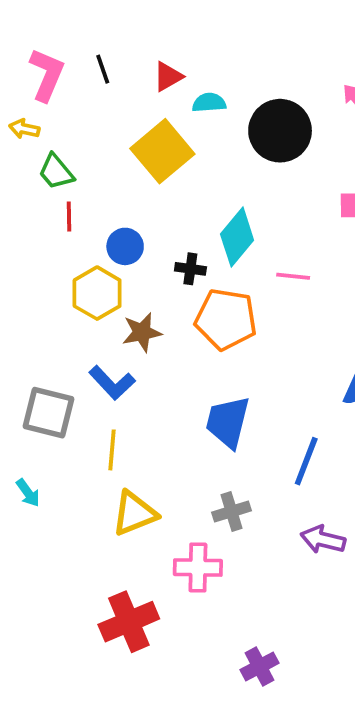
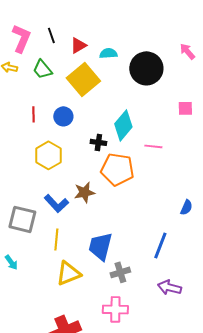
red triangle: (168, 77) -> (78, 45), moved
green trapezoid: (56, 172) -> (42, 69), moved
blue circle: (125, 246) -> (63, 116), moved
brown star: (142, 332) -> (84, 192), moved
blue trapezoid: (228, 422) -> (100, 246), moved
pink cross: (198, 568) -> (115, 309), moved

